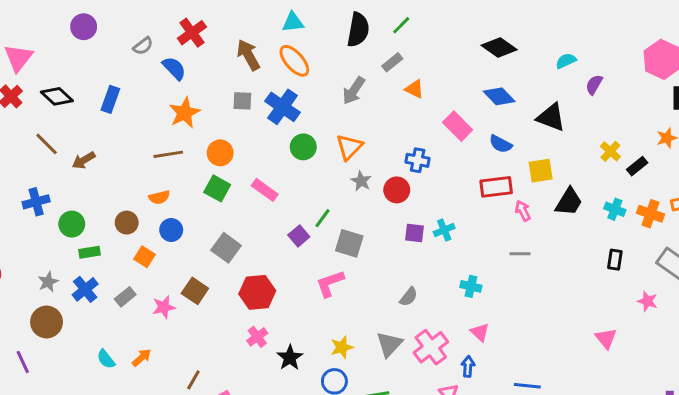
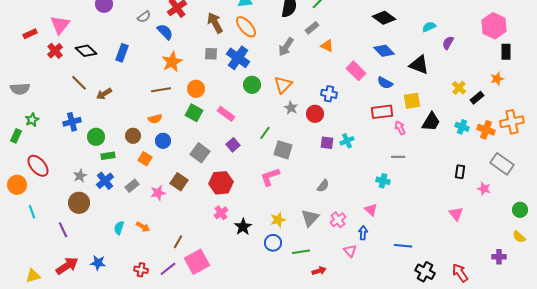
purple square: (299, 236) -> (233, 145), moved
black rectangle: (615, 260) -> (460, 172), moved
cyan cross: (471, 286) -> (383, 181), moved
pink cross: (431, 347) -> (338, 220), size x0.7
orange arrow: (142, 358) -> (143, 227), turned 72
cyan semicircle: (106, 359) -> (119, 228), turned 56

